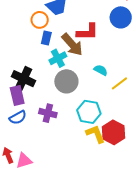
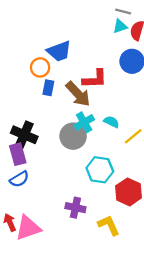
cyan cross: (58, 58) -> (84, 122), moved
purple cross: (48, 113) -> (75, 208), moved
yellow L-shape: (95, 134) -> (109, 225), moved
pink triangle: (24, 161) -> (28, 228), size x1.4

